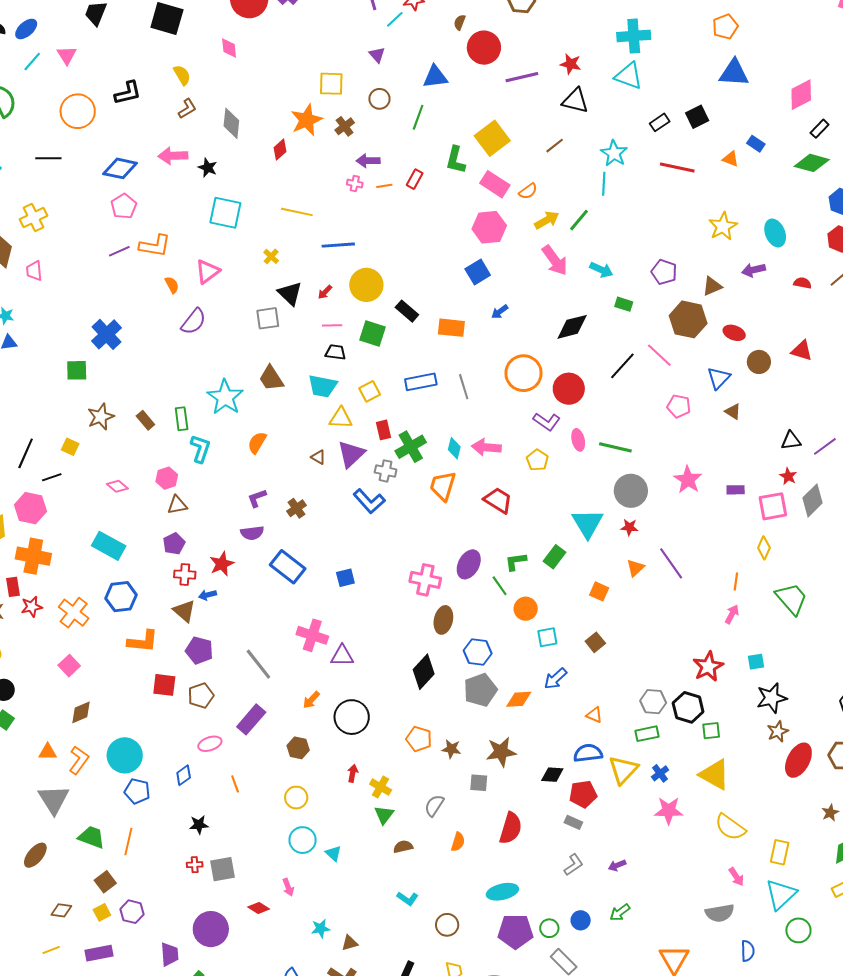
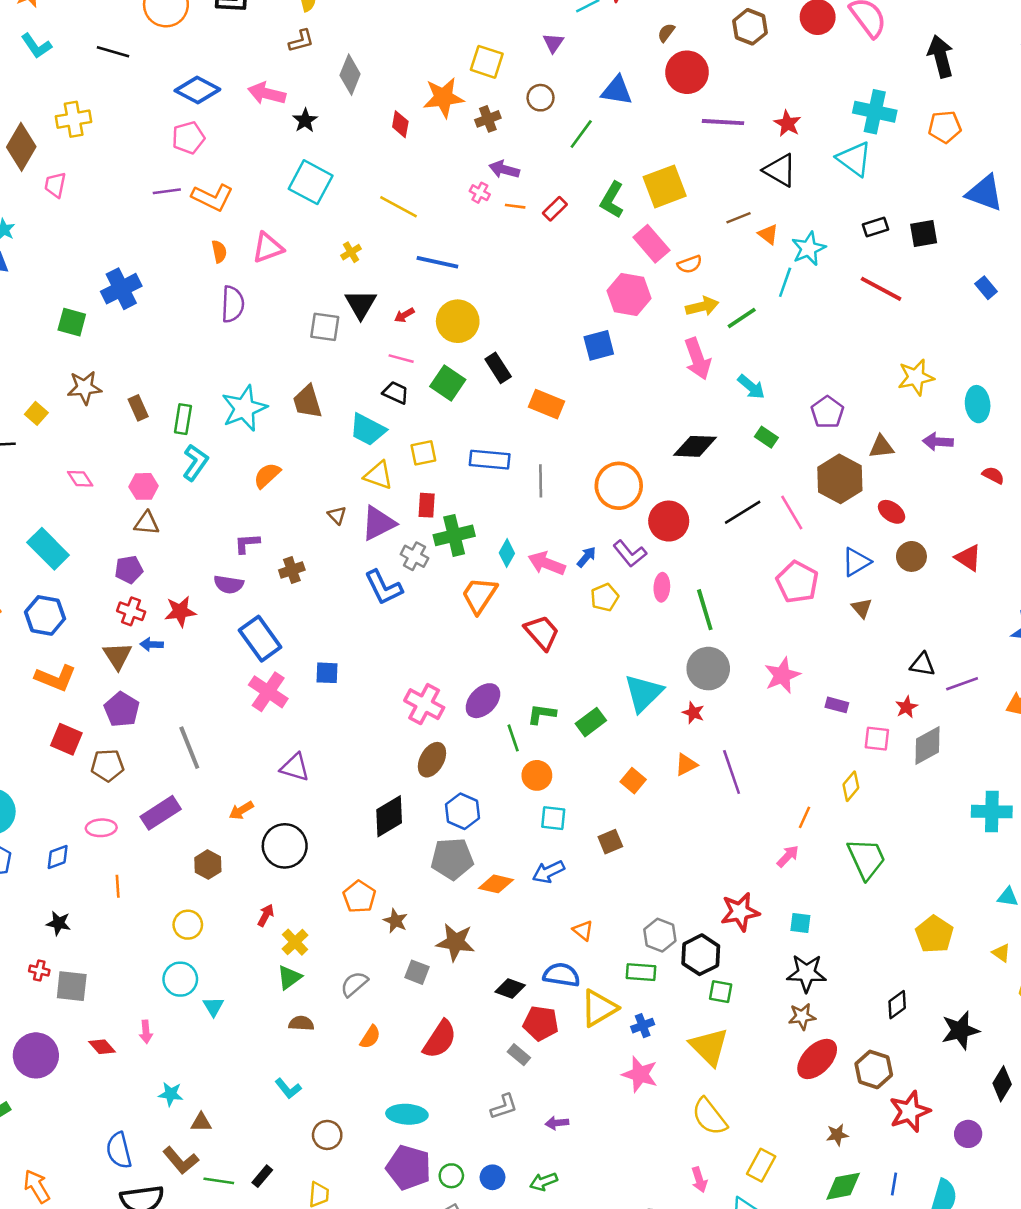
orange pentagon: (725, 27) -> (945, 127), moved
red diamond: (280, 150) -> (400, 124), turned -55
orange triangle: (731, 159) -> (768, 234), moved
blue arrow: (500, 312) -> (587, 557), moved, turned 150
purple semicircle: (194, 322) -> (233, 304), turned -52
pink pentagon: (679, 406) -> (797, 582), size x1.4
green line: (615, 447) -> (705, 610), turned 44
pink square: (773, 506) -> (877, 739), size x0.7
pink cross: (312, 635) -> (268, 692), moved

